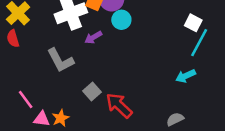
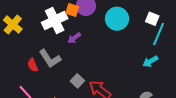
cyan circle: (121, 20) -> (117, 19), moved, size x1.5
red semicircle: (13, 39) -> (33, 65), moved

